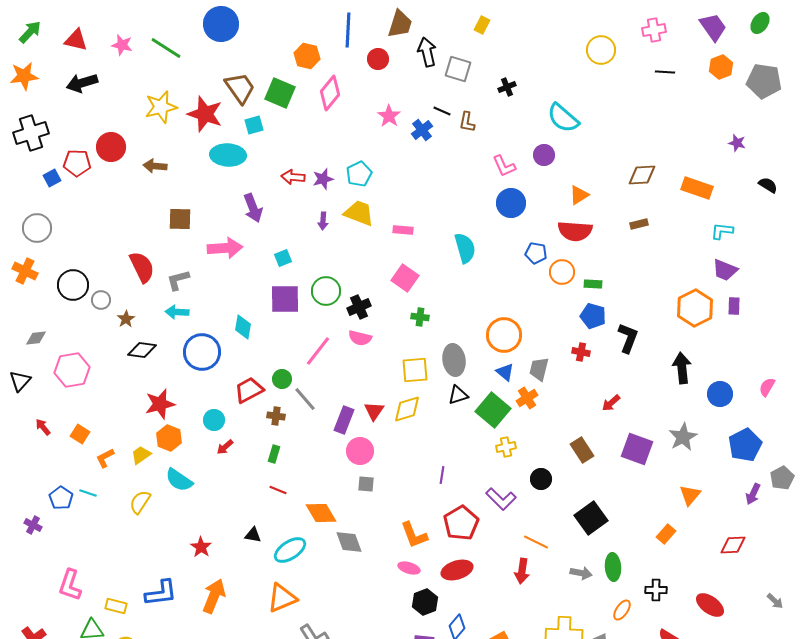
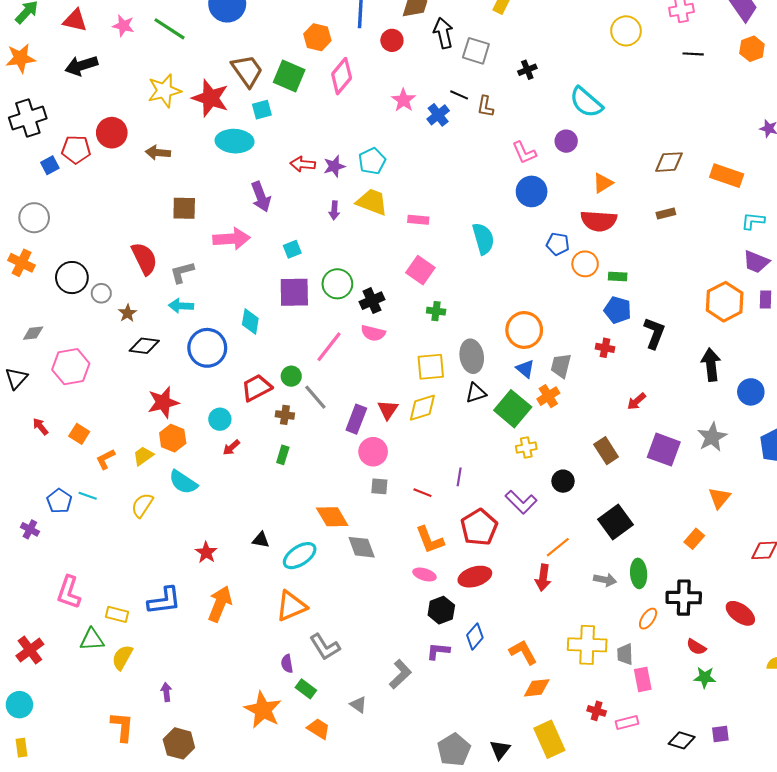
red line: (278, 490) -> (422, 493), moved
orange line: (536, 542) -> (558, 547), turned -65
black cross: (656, 590) -> (684, 598), size x1.5

